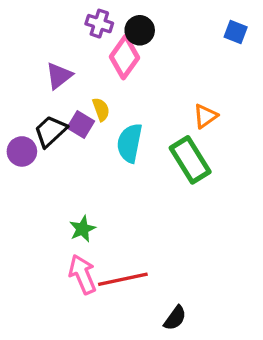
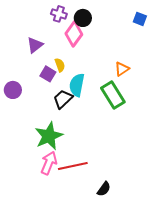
black trapezoid: (50, 131) -> (63, 99), moved
green star: (82, 229) -> (49, 136), size x1.8
pink arrow: (82, 274) -> (49, 163), turned 45

